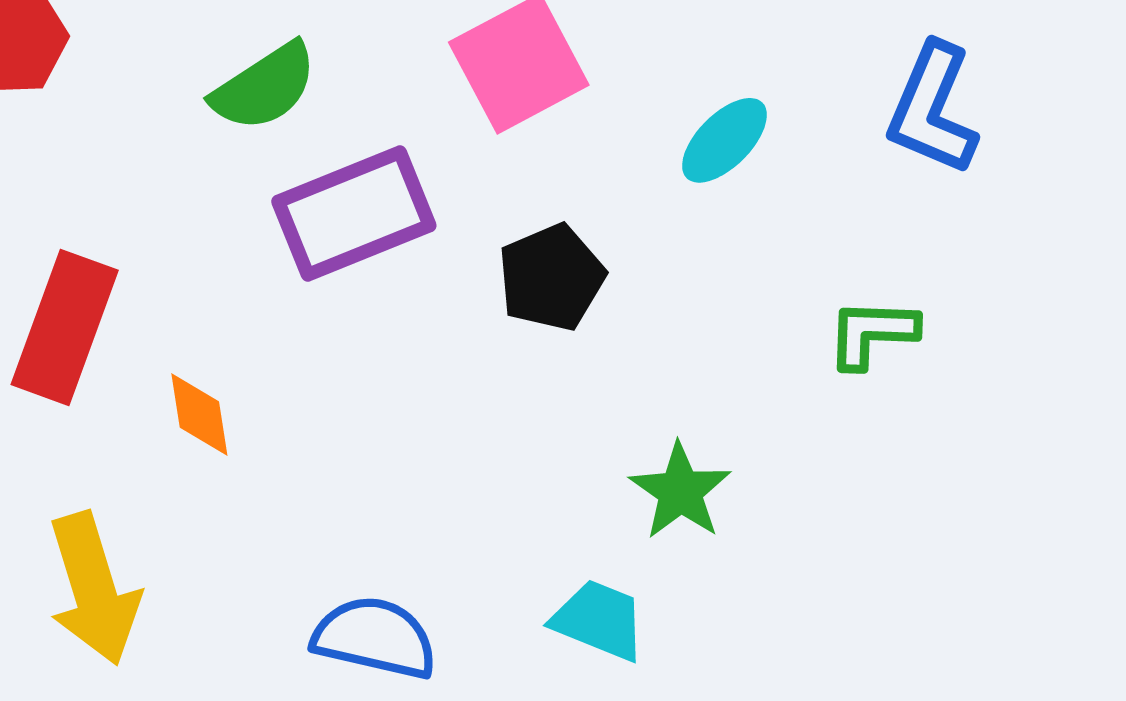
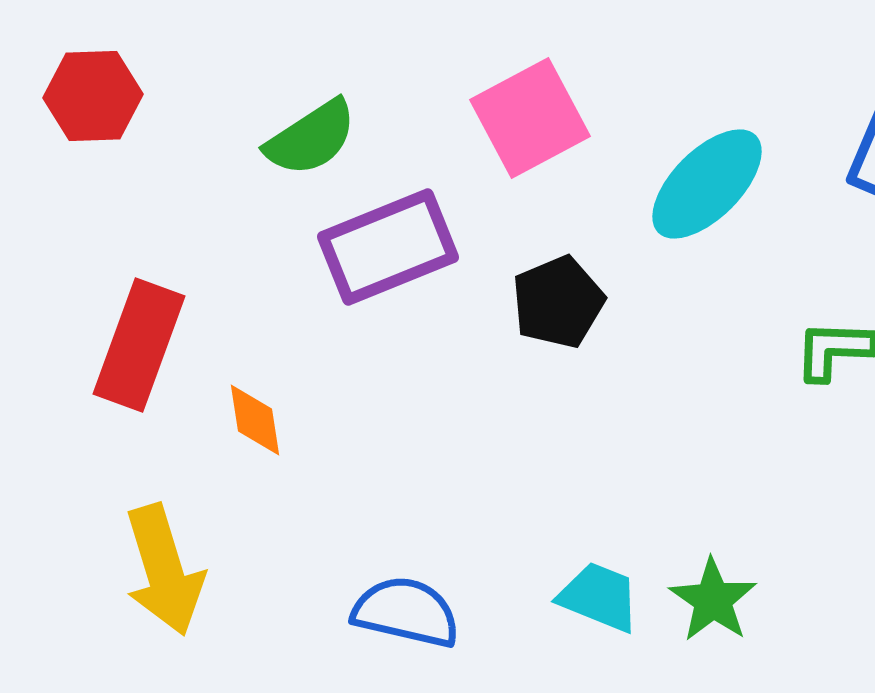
cyan ellipse: (724, 140) -> (707, 184), size x1.5
green star: (680, 491) -> (713, 600), moved

